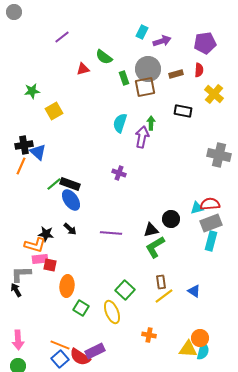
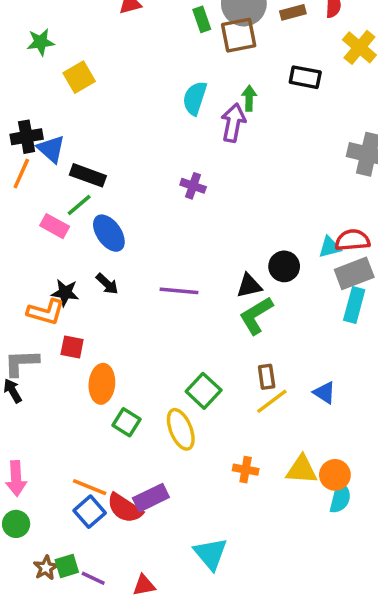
black rectangle: (70, 184) -> (88, 175), moved
pink rectangle: (40, 259) -> (55, 226), moved, turned 35
yellow triangle: (188, 349) -> (302, 470), moved

